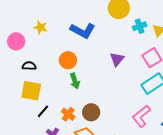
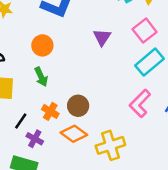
green arrow: (75, 81) -> (41, 77), moved
black line: (43, 111) -> (21, 121), moved

